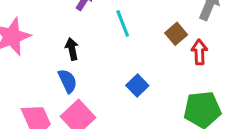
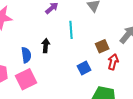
black arrow: (72, 49) -> (46, 46), moved
blue square: (137, 86) -> (84, 68), moved

